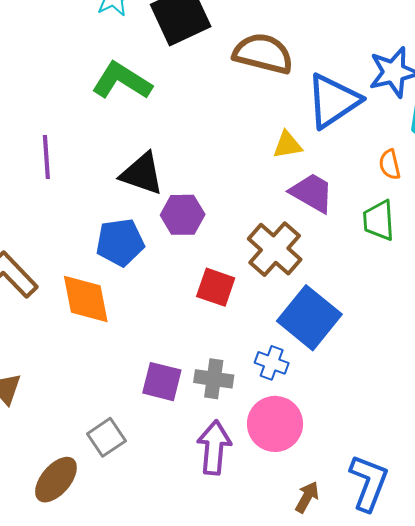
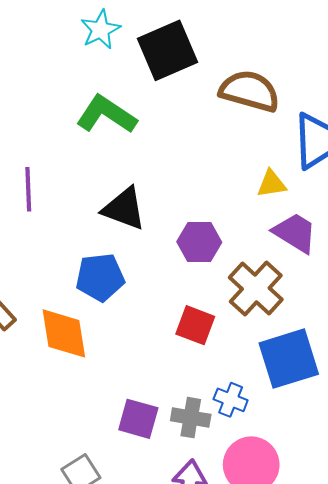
purple hexagon: (183, 215) -> (199, 242), moved
blue square: (309, 318) -> (289, 359), turned 32
blue cross: (272, 363) -> (231, 400), moved

